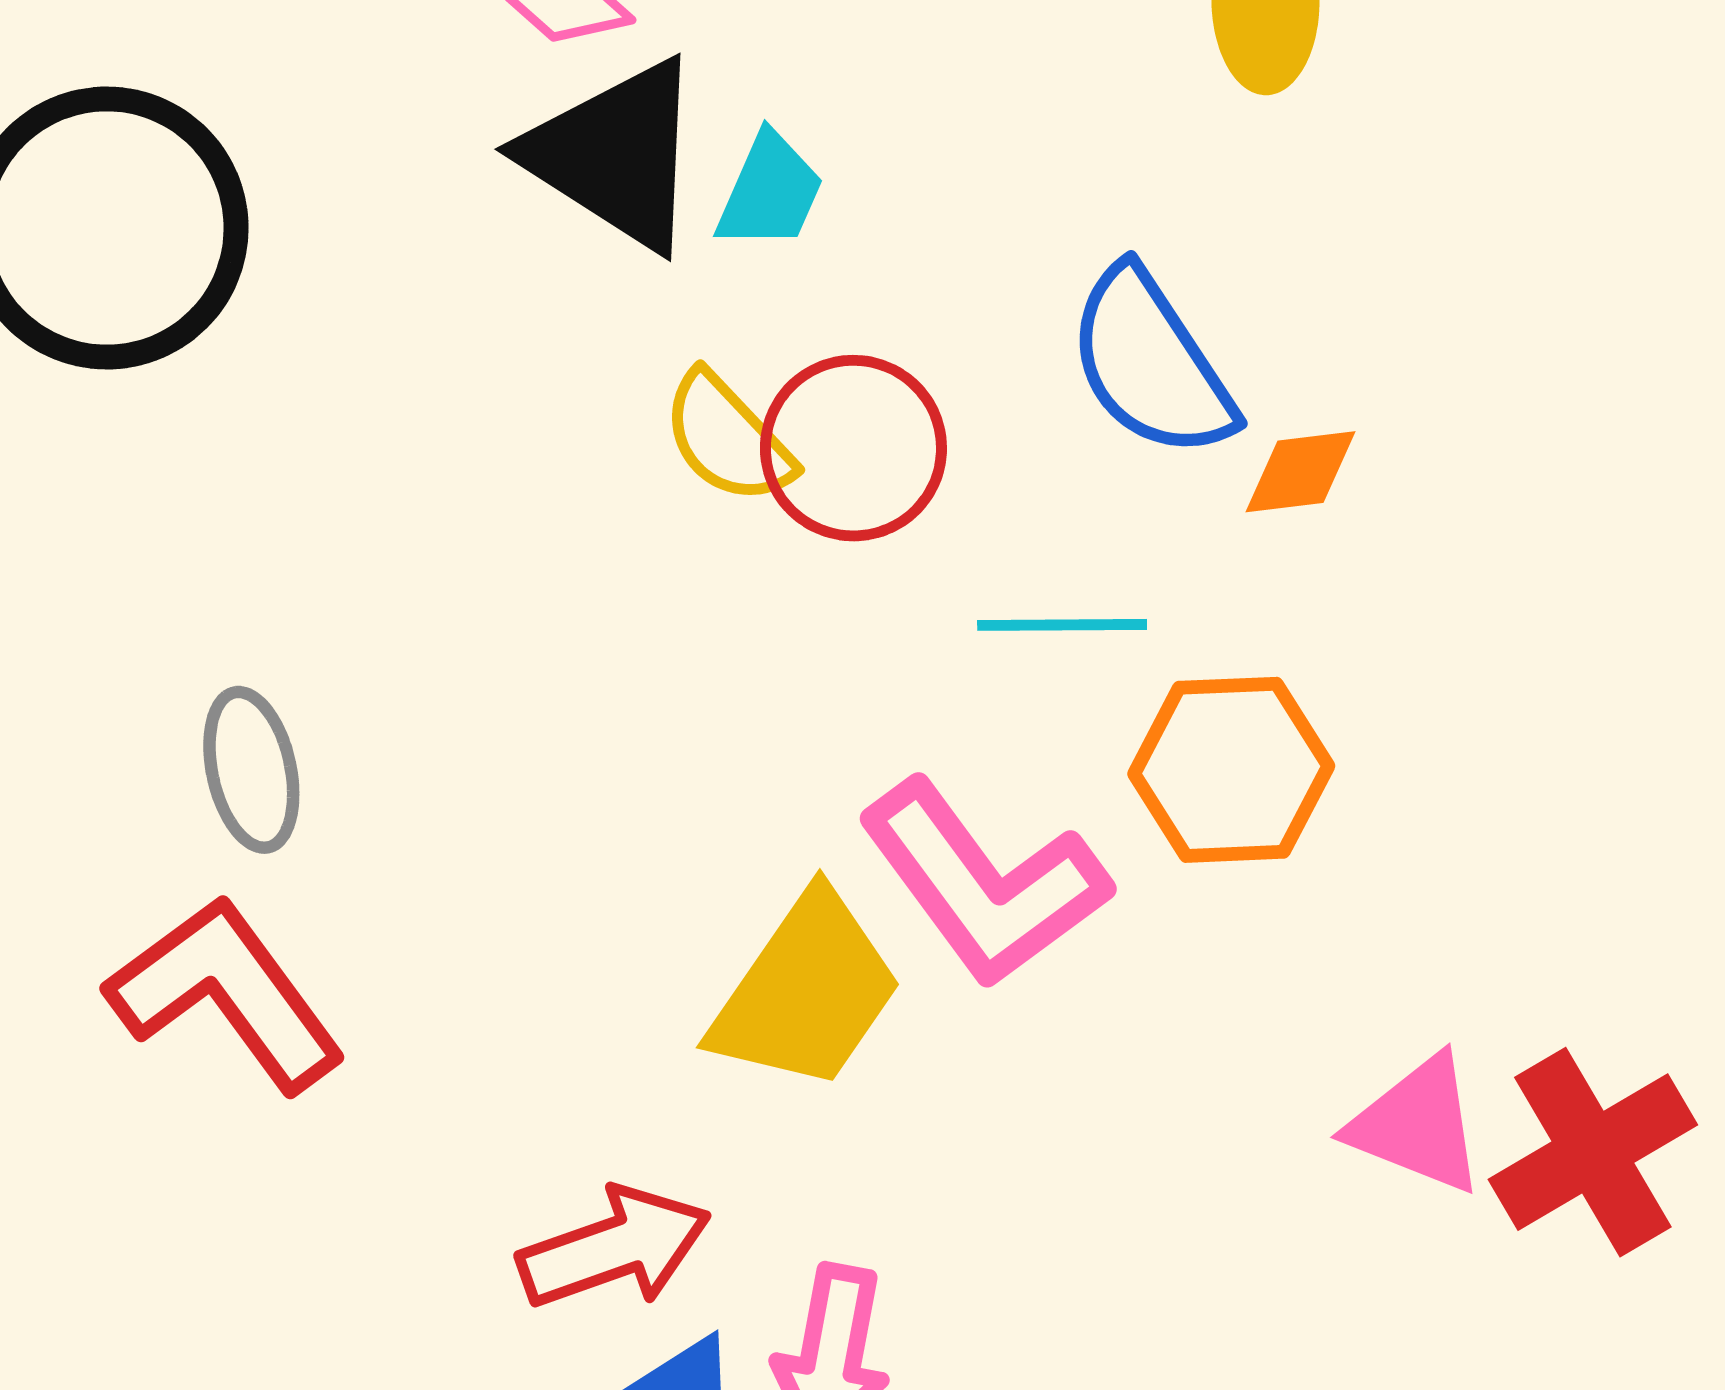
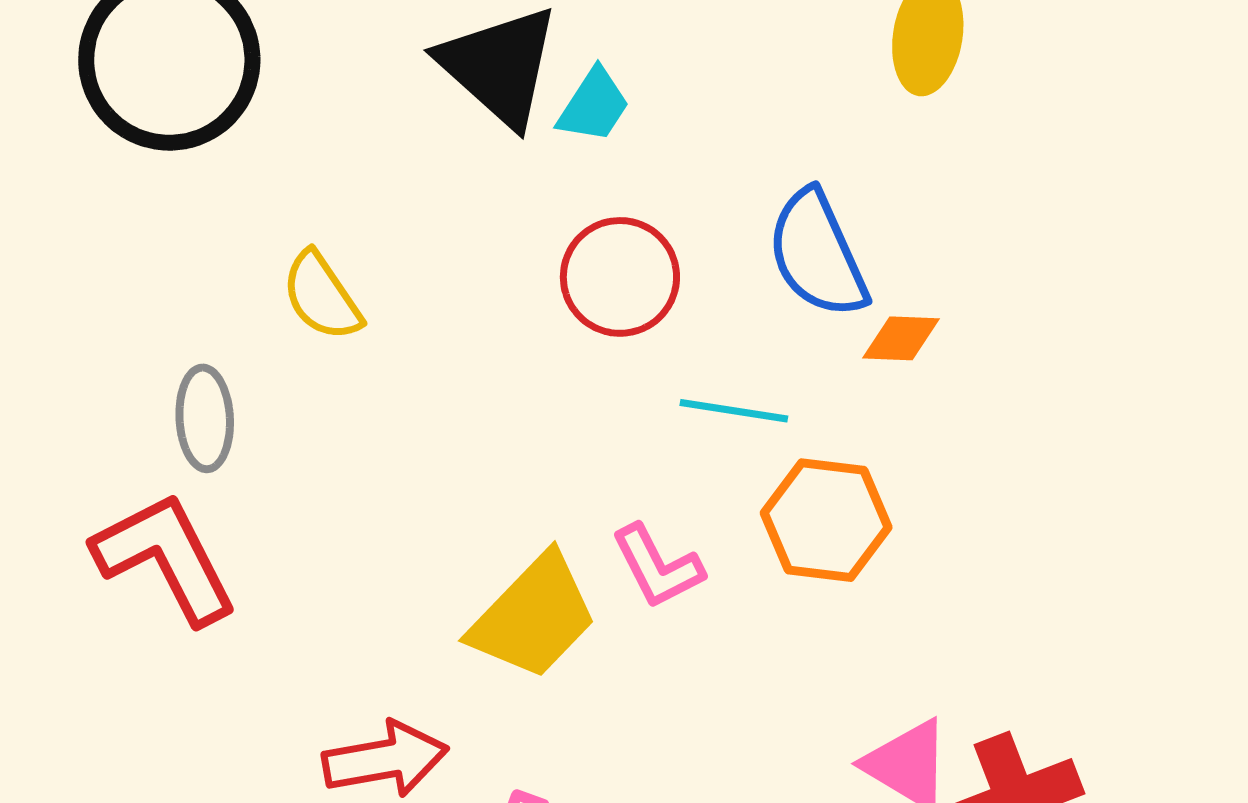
yellow semicircle: (728, 438) -> (322, 296), moved
pink L-shape: (984, 883) -> (657, 567), size x0.6

